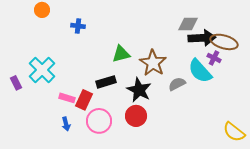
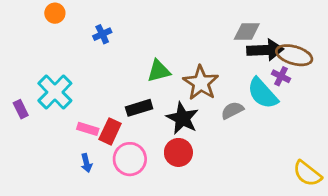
blue cross: (78, 26) -> (102, 34), turned -32

